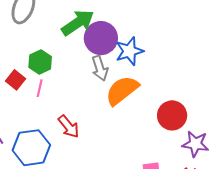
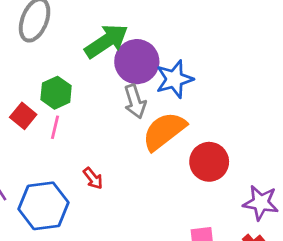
red circle: (172, 115) -> (209, 162), moved
red arrow: (69, 127) -> (93, 178), size x0.7

